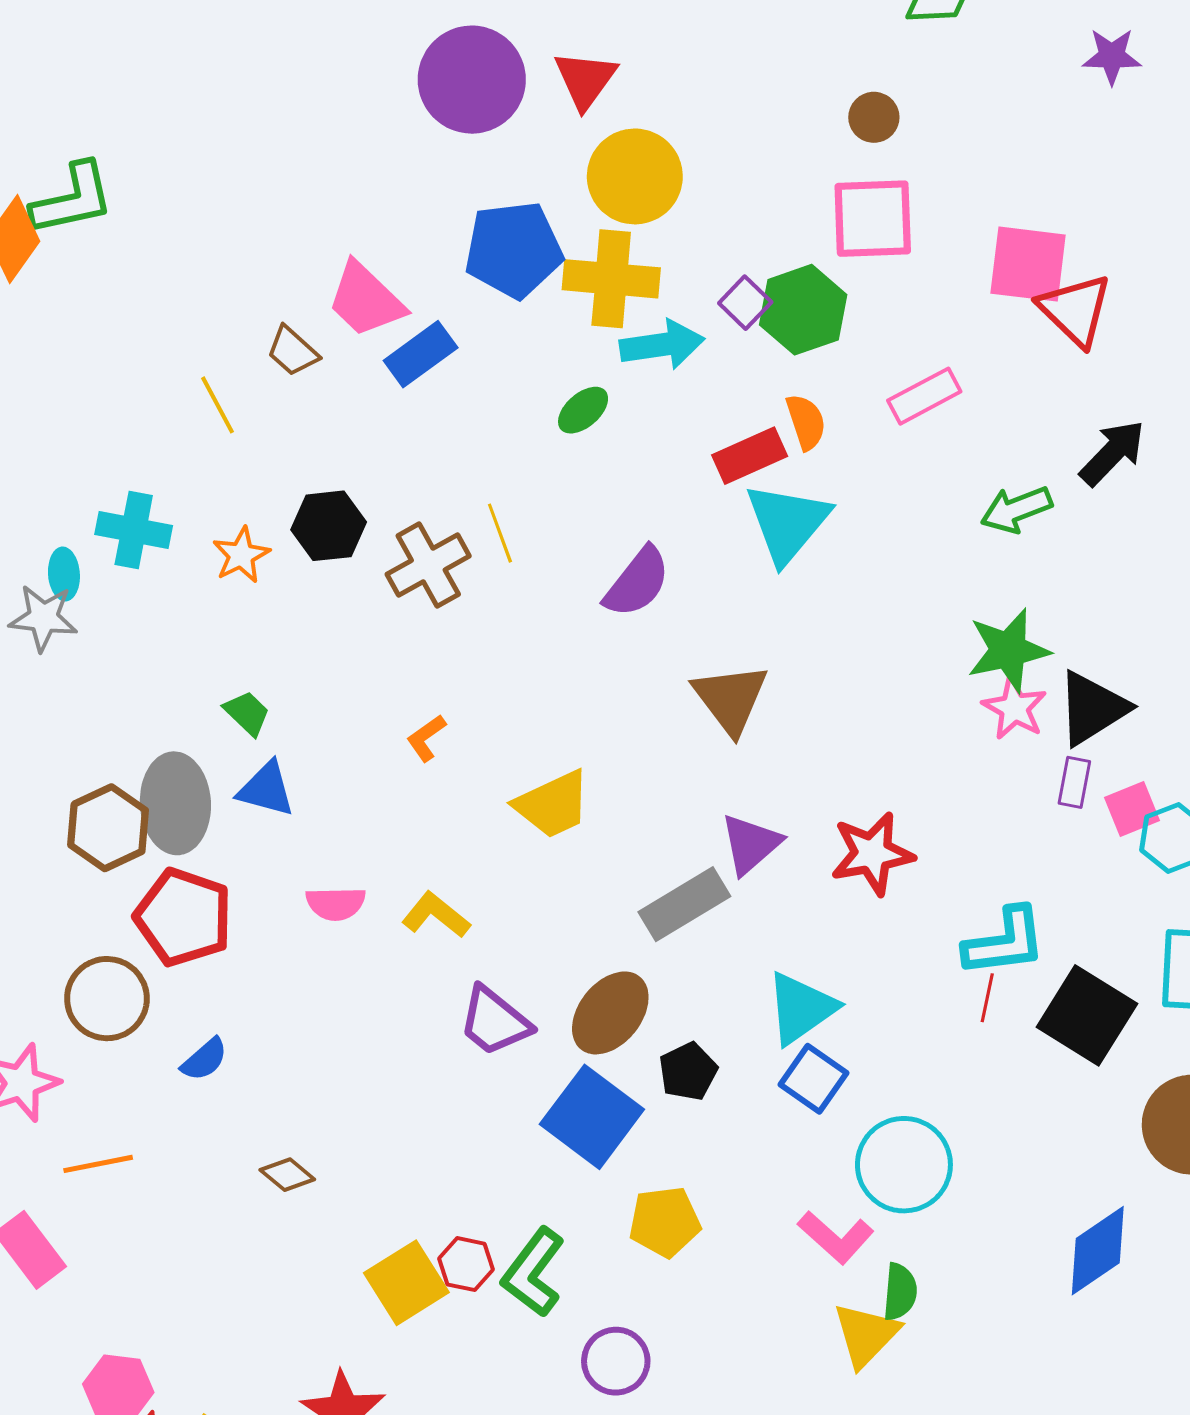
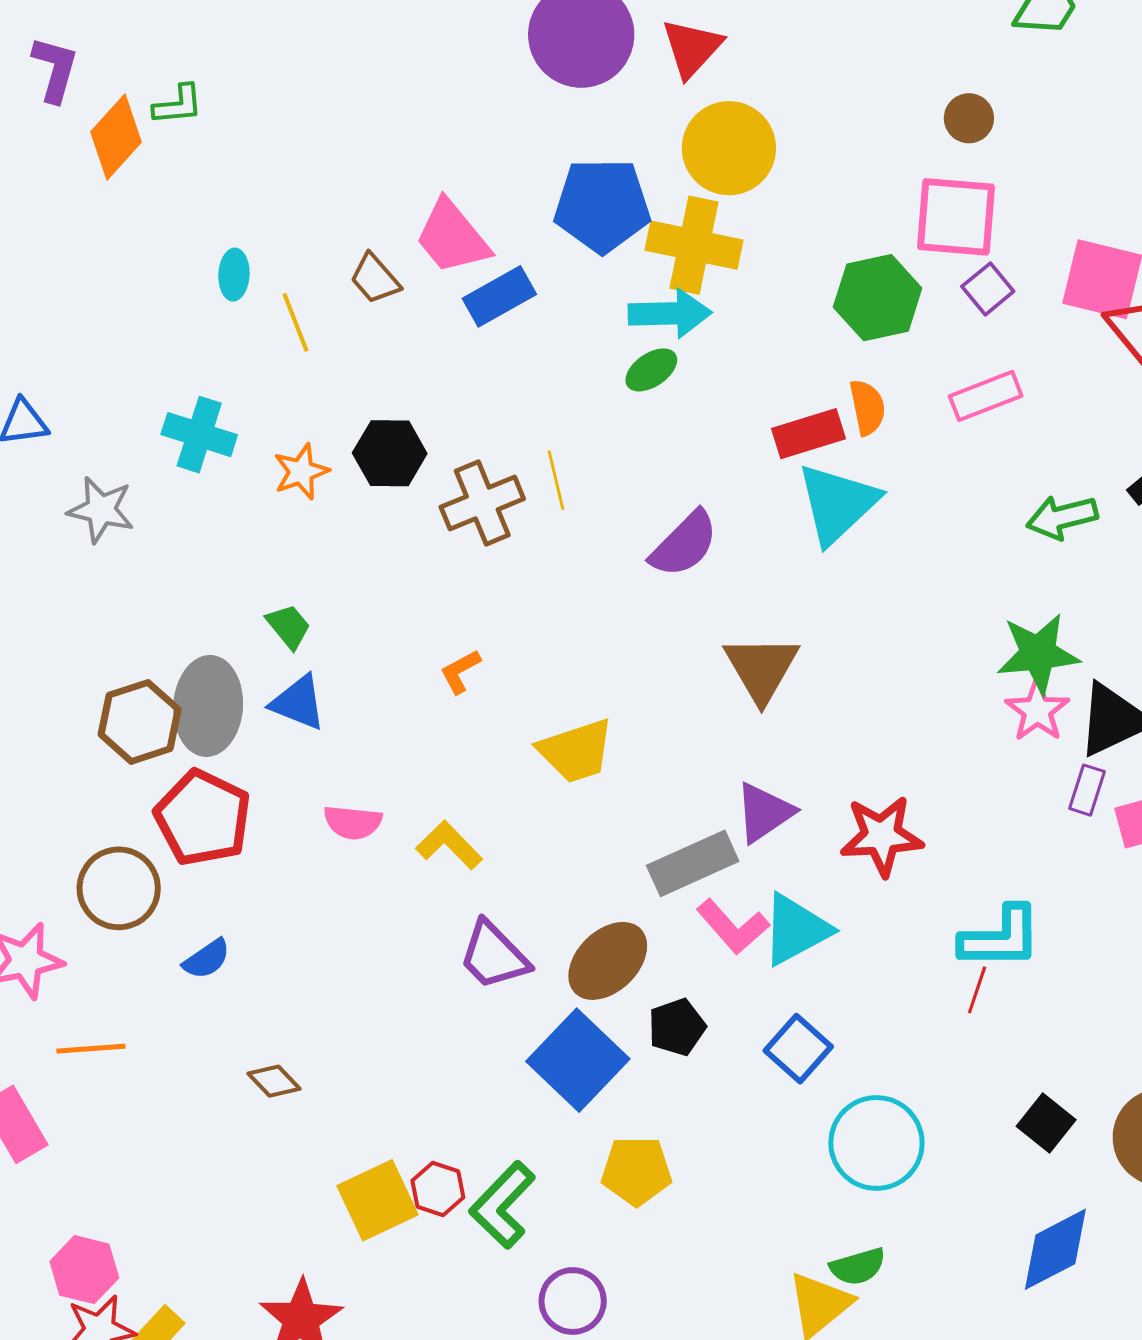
green L-shape: (72, 199) -> (178, 105), size x0.6
purple square: (745, 303) -> (988, 289), moved
cyan arrow: (662, 345) -> (670, 313), moved
cyan ellipse: (64, 574) -> (234, 275), moved
cyan triangle: (801, 1008) -> (796, 929), moved
black square: (1087, 1015) -> (1046, 1123), moved, size x0.6
pink L-shape: (836, 1237) -> (733, 927), moved
green semicircle: (900, 1292) -> (858, 1266), turned 62

